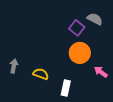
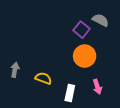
pink arrow: (101, 72) -> (97, 87), moved, turned -144

